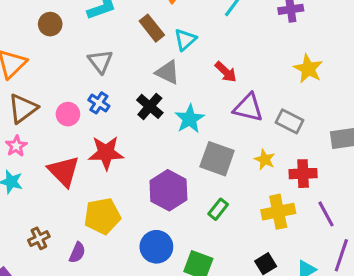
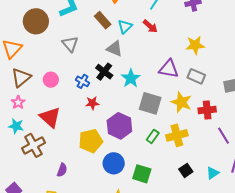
brown circle: (50, 24) -> (36, 21), size x1.6
yellow star: (308, 69) -> (195, 45), moved, turned -30
red arrow: (226, 72) -> (150, 26), moved
blue cross: (99, 103) -> (83, 81), moved
red star: (106, 153) -> (92, 103), moved, size x0.6
yellow star: (265, 159) -> (181, 102), size x1.5
yellow cross: (278, 212) -> (177, 135), moved
yellow pentagon: (102, 216) -> (91, 141), moved
brown cross: (39, 238) -> (34, 145), moved, size x1.6

